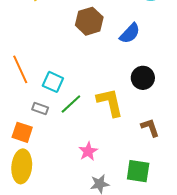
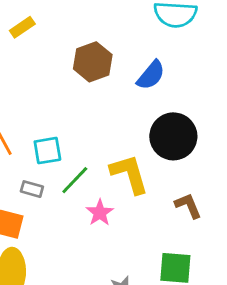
black circle: (143, 78) -> (173, 136), size x1.4
cyan square: (53, 82) -> (47, 151), turned -30
pink star: (88, 151) -> (100, 213), moved

